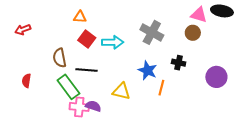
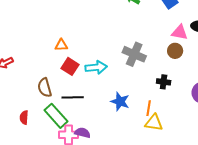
blue star: (148, 70) -> (120, 102), moved
red semicircle: (26, 81) -> (24, 117), moved
yellow triangle: (121, 91) -> (154, 123), moved

